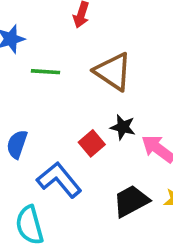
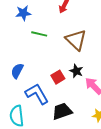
black trapezoid: (131, 201) -> (62, 111), moved

